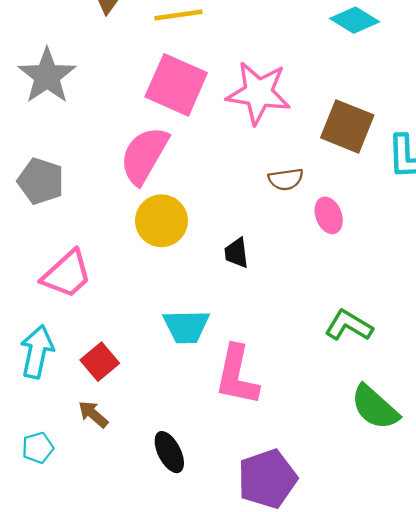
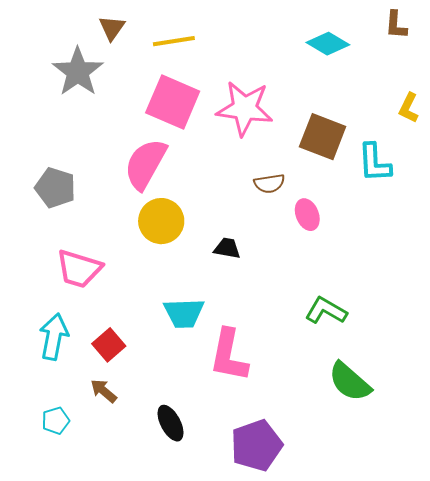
gray star: (47, 76) -> (78, 72), moved
black trapezoid: (237, 253) -> (227, 248), turned 108
pink trapezoid: (67, 274) -> (79, 269), turned 60

